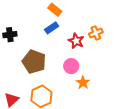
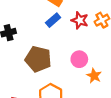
red star: (76, 41) -> (80, 20), moved

